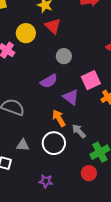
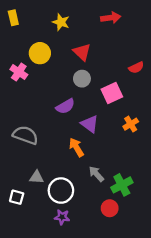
red triangle: (53, 26) -> (82, 52), moved
pink square: (91, 80) -> (112, 93), moved
gray arrow: (79, 131) -> (96, 174), moved
white circle: (54, 143) -> (61, 191), moved

